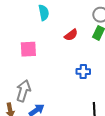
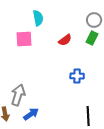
pink square: (28, 49) -> (24, 39), moved

